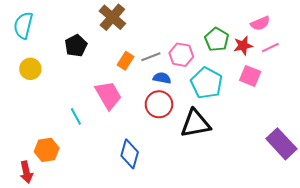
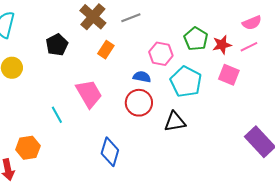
pink semicircle: (260, 23) -> (252, 23), moved
gray line: (151, 57) -> (131, 18), moved
orange rectangle: (126, 61) -> (106, 50), moved
black triangle: (195, 124) -> (175, 122), size x0.7

